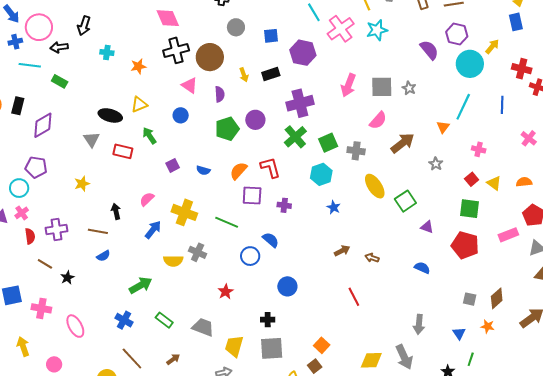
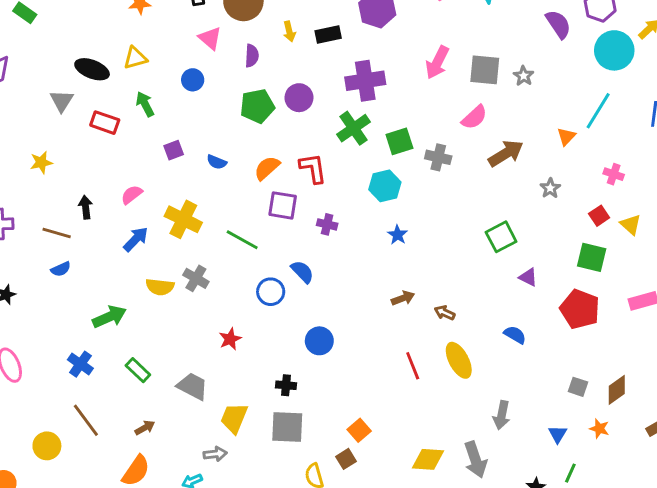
yellow ellipse: (375, 186) -> (459, 360), moved

